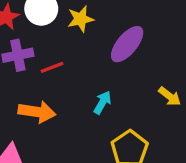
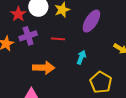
red line: (52, 67) -> (58, 39), moved, turned 32

